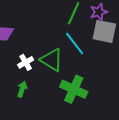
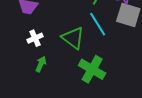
white cross: (26, 62) -> (35, 38), moved

